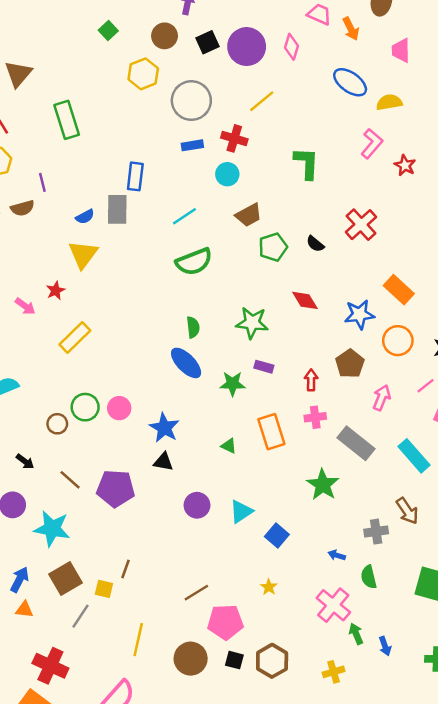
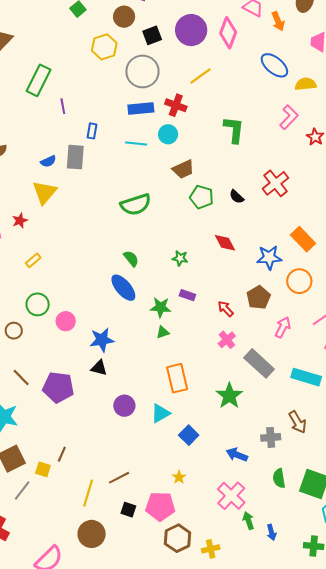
black square: (207, 42) -> (152, 35), moved
pink diamond: (292, 47) -> (228, 33), size x1.4
green rectangle: (67, 120) -> (39, 80), turned 40
blue rectangle: (192, 145) -> (141, 109), size x1.4
blue rectangle: (135, 176) -> (92, 131), size x0.7
purple line: (42, 182) -> (63, 106), moved
cyan line: (184, 216) -> (136, 144), moved, turned 35
green pentagon: (273, 247) -> (202, 197), turned 30
green star: (252, 323) -> (180, 258), size x0.6
green semicircle: (193, 327) -> (131, 259), turned -36
yellow rectangle: (75, 338) -> (33, 260), size x0.6
red arrow: (311, 380) -> (226, 309), turned -48
green circle: (85, 407) -> (38, 304), moved
pink cross: (315, 417) -> (227, 340), turned -36
blue star: (164, 428) -> (102, 340), turned 30
orange rectangle: (271, 432) -> (177, 378), moved
green triangle: (229, 446) -> (163, 332), moved, turned -48
cyan rectangle: (414, 456) -> (306, 377), turned -36
blue arrow: (337, 555) -> (237, 455), size x1.5
green semicircle: (369, 577) -> (279, 478), moved
pink pentagon: (225, 622) -> (160, 506), moved
yellow line: (138, 640) -> (88, 493), moved
brown circle: (191, 659) -> (92, 534), moved
black square: (234, 660) -> (128, 510), moved
yellow cross: (334, 672) -> (211, 549), moved

